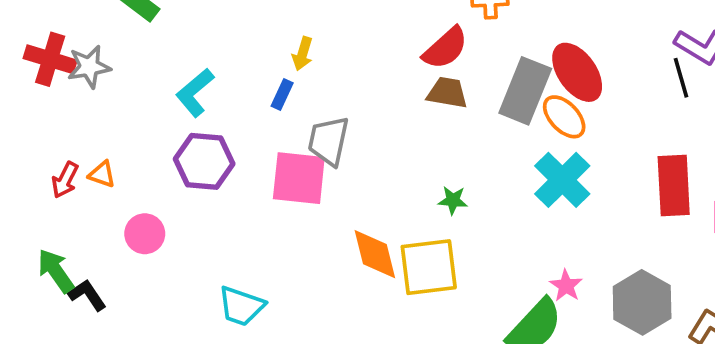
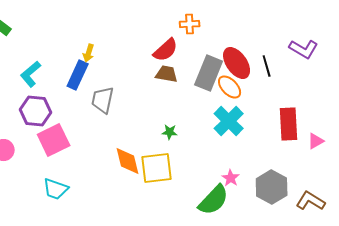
black line: (681, 78) -> (267, 66), moved
blue rectangle: (282, 95) -> (78, 75), size x1.8
pink square: (299, 178) -> (54, 140), moved, turned -32

